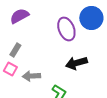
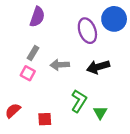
purple semicircle: (19, 16) -> (37, 17), turned 138
gray arrow: (31, 76) -> (60, 65), moved

